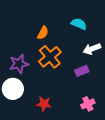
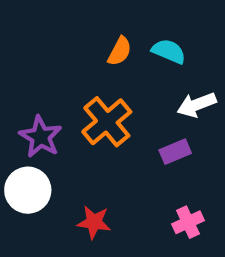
orange semicircle: (43, 33) -> (120, 51), moved
purple star: (19, 64) -> (41, 137), turned -30

